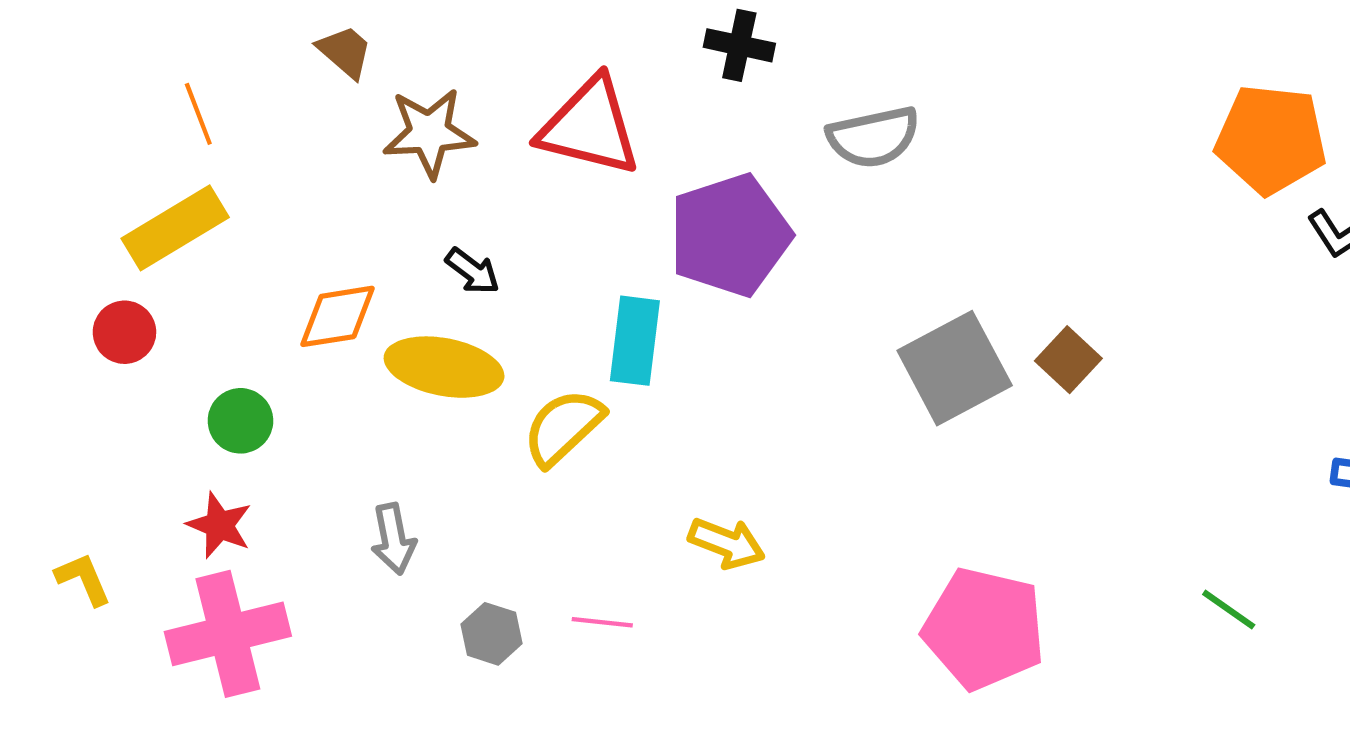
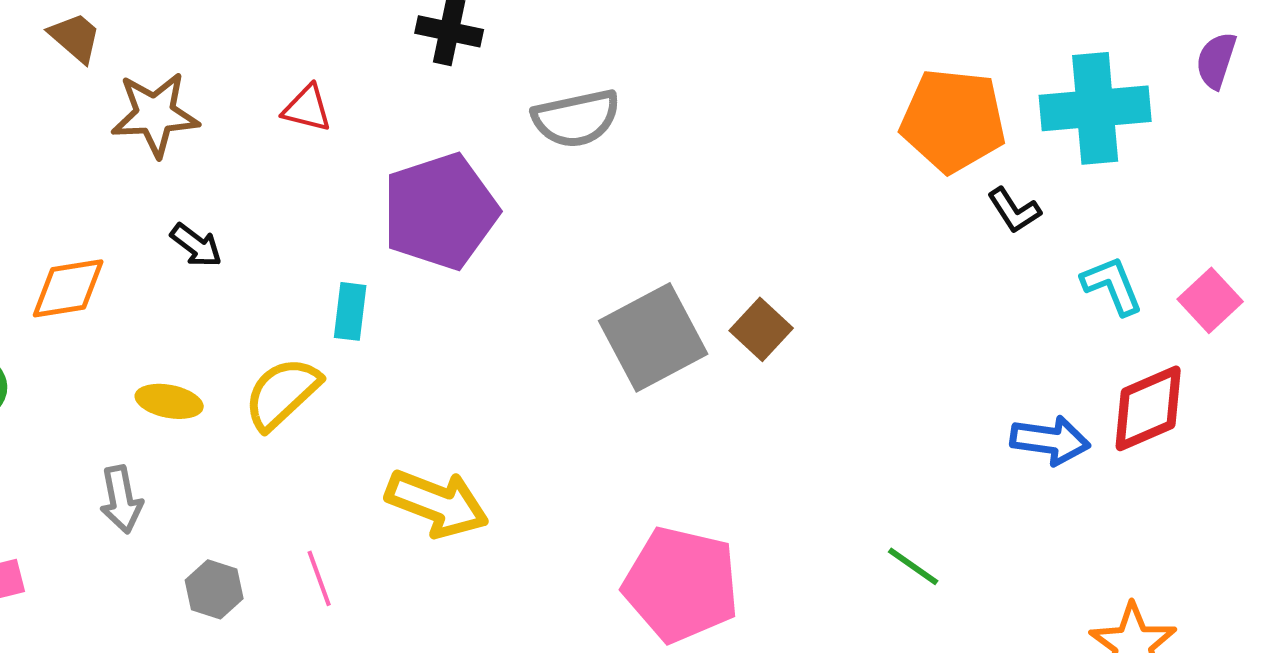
red triangle: (590, 127) -> (307, 108), size x0.5
cyan rectangle: (635, 341) -> (350, 311), size x0.7
yellow ellipse: (444, 367) -> (169, 401), moved, size x0.6
yellow arrow: (727, 543) -> (437, 503), size x1.4
pink line: (602, 622) -> (319, 578), turned 64

